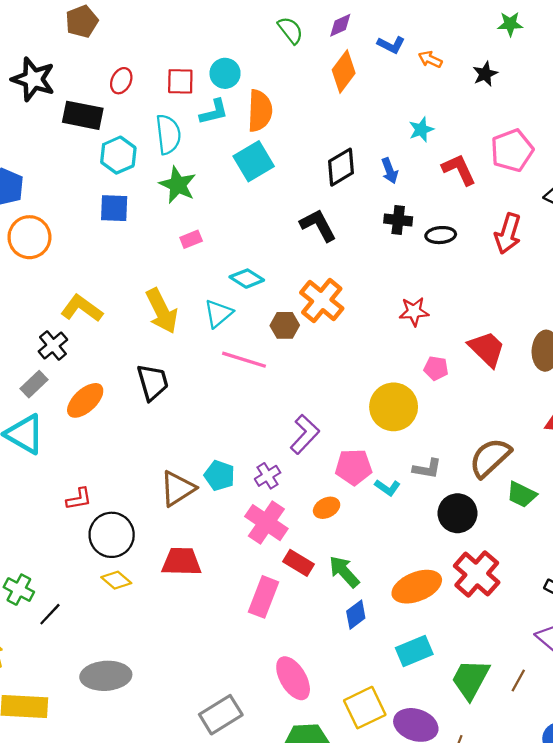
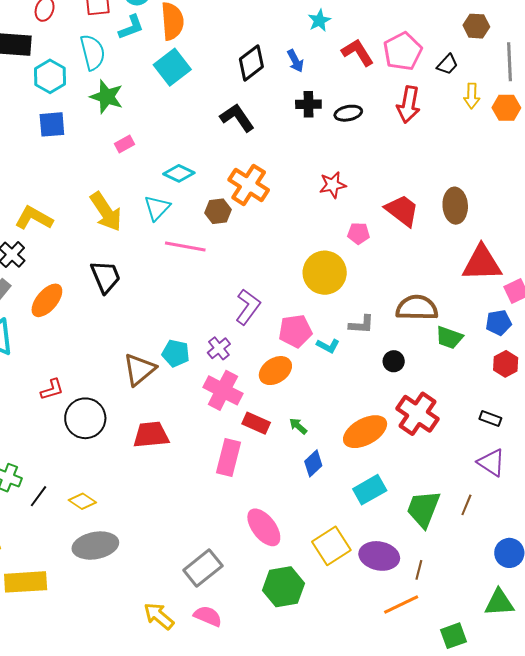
pink pentagon: (512, 150) -> (403, 51), moved
brown semicircle: (490, 458) -> (417, 308), turned 51
orange ellipse: (327, 508) -> (275, 371), size x1.4
black circle: (458, 513) -> (394, 361), size x0.6
green arrow: (344, 572) -> (298, 426), size x0.6
yellow diamond: (116, 580) -> (82, 501), moved

